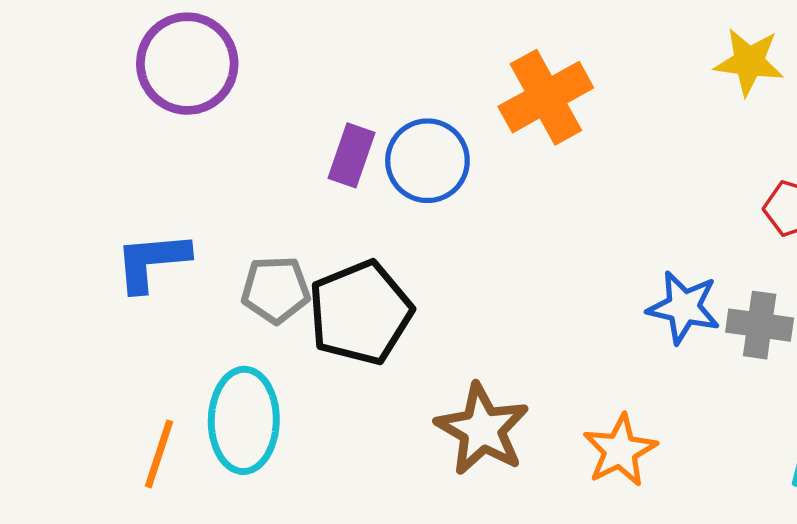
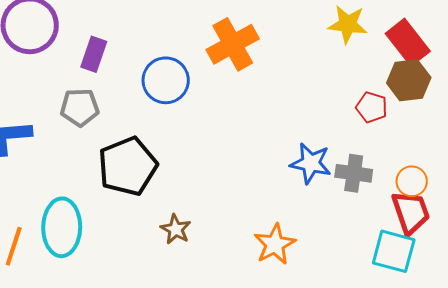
purple rectangle: (352, 155) -> (94, 54), moved
gray pentagon: (276, 290) -> (80, 107), moved
brown star: (482, 429) -> (176, 229), moved, size x0.6

